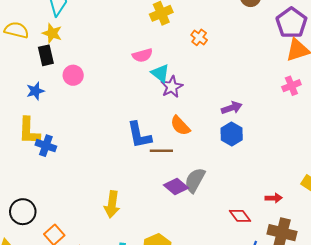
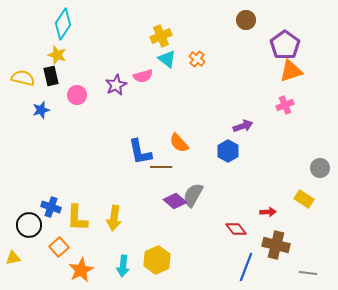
yellow semicircle: (16, 30) -> (23, 78), moved
cyan triangle: (160, 73) -> (167, 59), moved
purple star: (172, 87) -> (116, 85), moved
purple arrow: (232, 108) -> (243, 126), moved
yellow L-shape: (29, 131) -> (77, 218), moved
blue cross: (46, 146) -> (51, 207), moved

